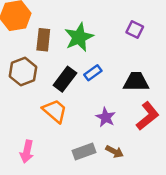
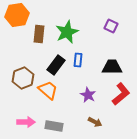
brown hexagon: (23, 72) -> (23, 78), moved
blue rectangle: (93, 73) -> (78, 60), turned -48
pink arrow: (27, 152) -> (26, 122), turned -102
gray rectangle: (84, 152) -> (54, 126), moved, turned 30

